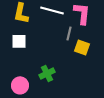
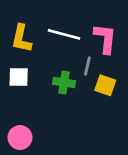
green cross: (47, 73) -> (64, 83), moved, turned 35

